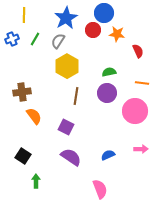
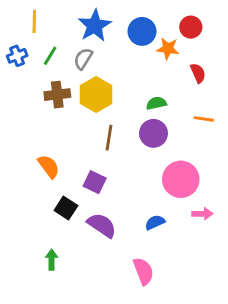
blue circle: (104, 13) -> (142, 31), moved
red circle: (93, 30) -> (191, 27), moved
brown cross: (22, 92) -> (57, 95), moved
pink circle: (135, 111) -> (181, 179), moved
black square: (23, 156) -> (66, 208), moved

